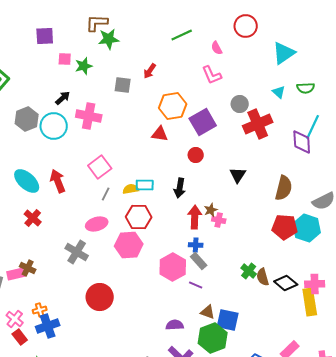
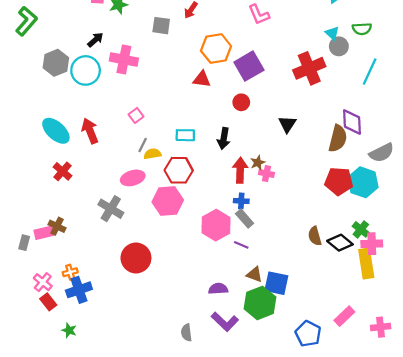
gray circle: (240, 104) -> (339, 46), moved
purple diamond: (302, 142) -> (352, 122), moved
pink square: (100, 167) -> (136, 115), size x0.6
yellow semicircle: (131, 189) -> (152, 154), moved
green cross: (249, 271) -> (361, 229), moved

